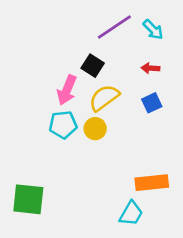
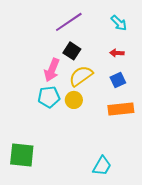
purple line: (114, 27) -> (69, 22), moved
orange rectangle: (152, 183) -> (121, 109), moved

